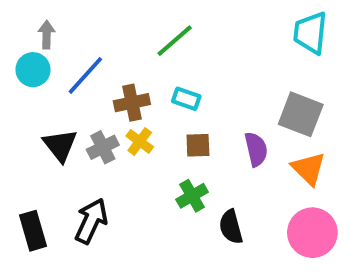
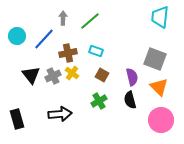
gray arrow: (47, 35) -> (63, 18), moved
brown square: (198, 145) -> (102, 75), turned 32
black arrow: (91, 221) -> (60, 114), moved, turned 60
black semicircle: (231, 227) -> (130, 100), moved

